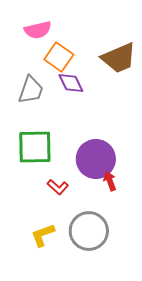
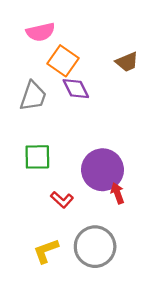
brown trapezoid: (119, 58) -> (127, 62), size x0.6
green square: (35, 147) -> (37, 157), size x0.7

